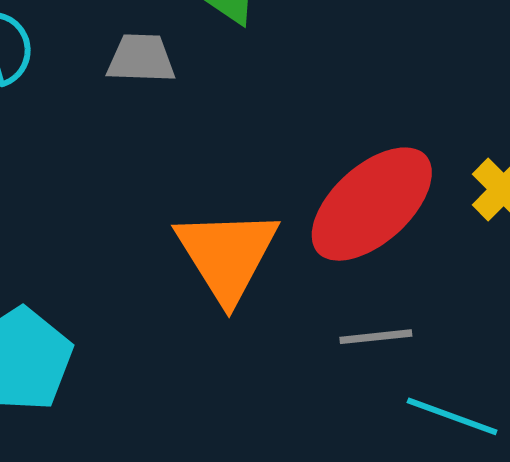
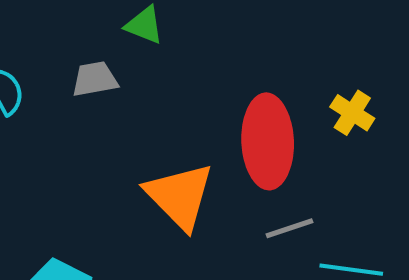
red ellipse: (372, 204) -> (268, 141), turned -38

